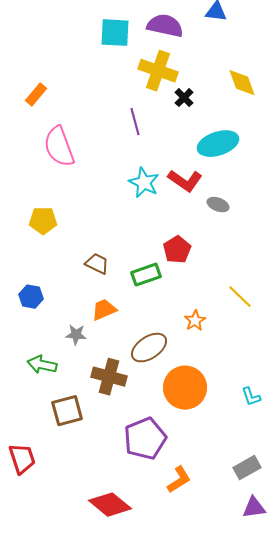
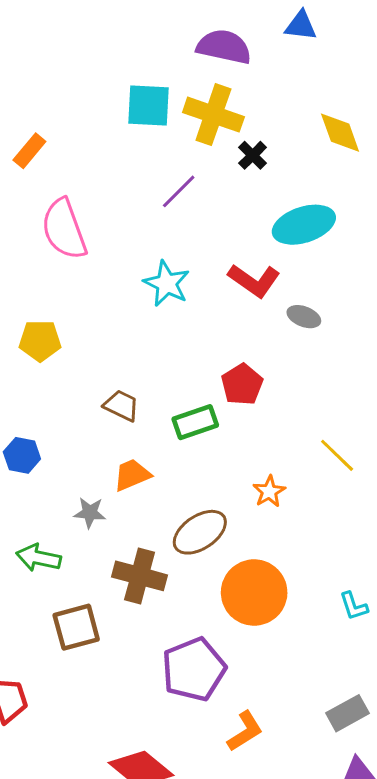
cyan square: (115, 33) -> (149, 106), moved
purple line: (135, 122) -> (179, 191), turned 60
cyan star: (144, 183) -> (167, 283), moved

